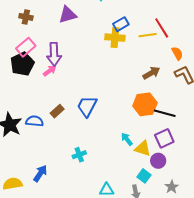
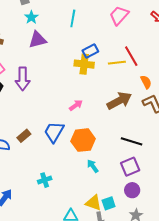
pink arrow: (50, 71) -> (76, 105), moved
brown arrow: (151, 73) -> (119, 101), size x1.4
orange hexagon: (145, 104) -> (83, 140), moved
yellow triangle: (143, 148) -> (93, 203), moved
purple circle: (158, 161) -> (132, 190), moved
cyan square: (144, 176) -> (109, 203), turned 32

